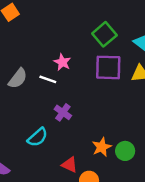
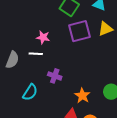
cyan semicircle: (37, 137) -> (30, 92), moved
orange star: (102, 147) -> (82, 96), moved

